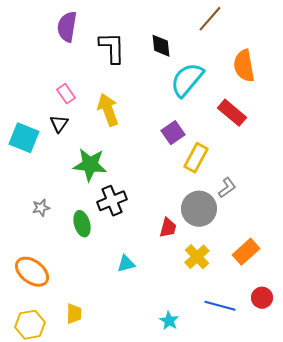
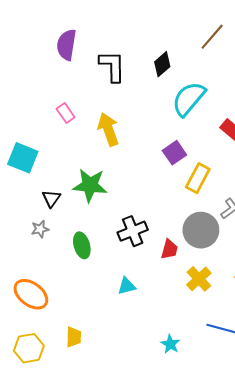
black diamond: (161, 46) -> (162, 64), turned 55
black triangle: (59, 124) -> (51, 199), moved
black cross: (112, 201) -> (133, 231), moved

